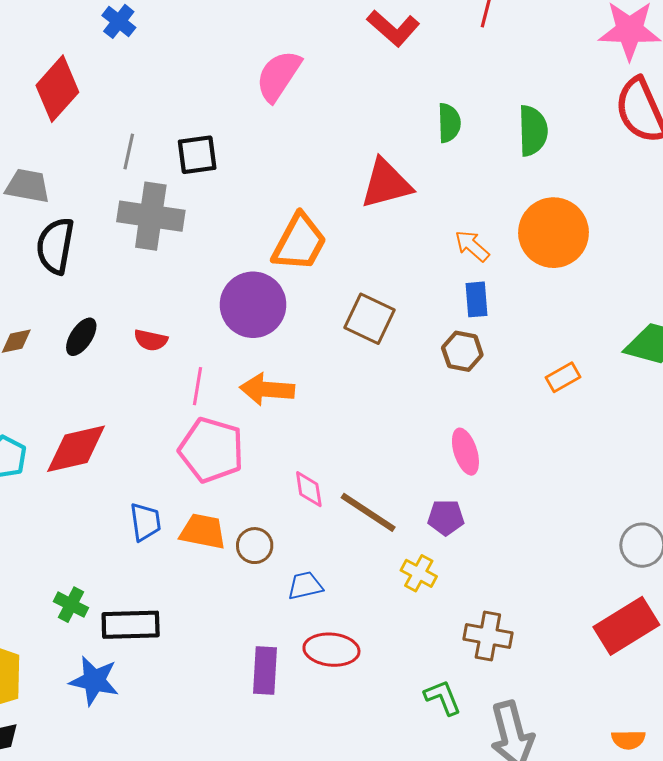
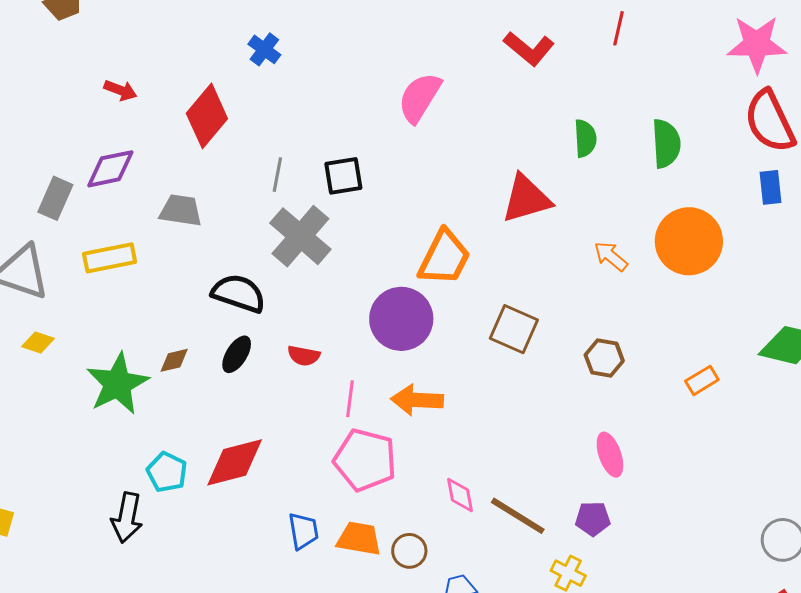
gray cross: (151, 216) -> (300, 236), turned 34
black semicircle: (55, 246) -> (239, 293), moved, turned 100
blue rectangle: (476, 299) -> (771, 187), moved

